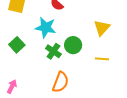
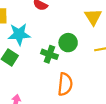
cyan star: (46, 27) -> (19, 34), moved

